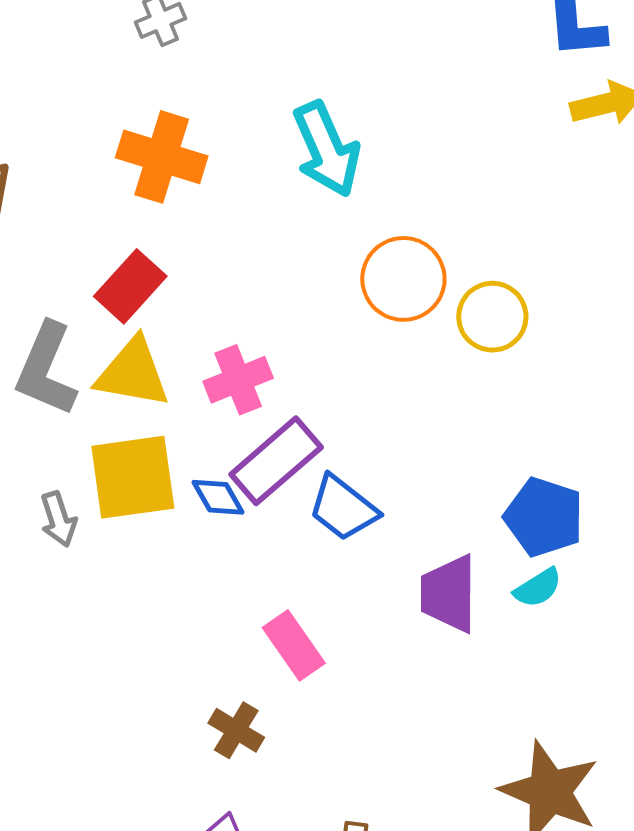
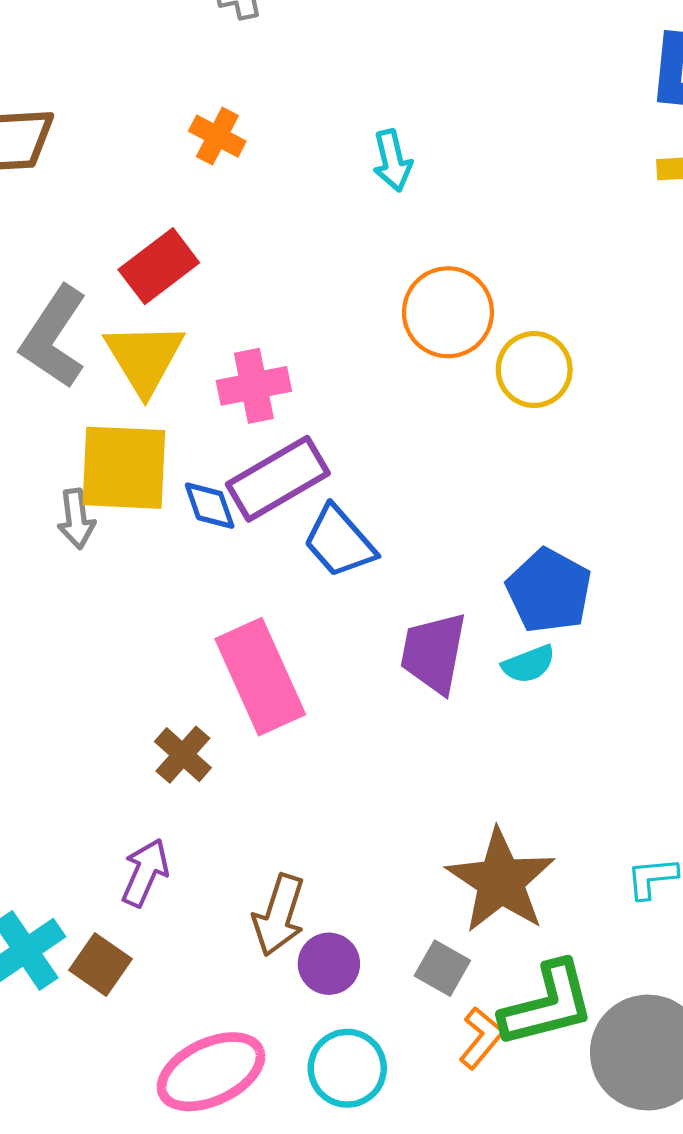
cyan arrow: (326, 149) -> (392, 161), size x0.6
orange cross: (162, 157) -> (217, 136), size x0.6
yellow triangle: (133, 373) -> (144, 358), turned 38
gray arrow: (58, 519) -> (76, 519), moved
pink rectangle: (294, 645) -> (260, 677), size x1.5

